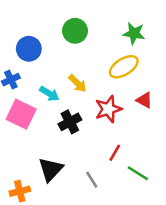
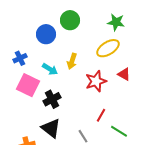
blue circle: (29, 49) -> (46, 34), moved
yellow arrow: (78, 83) -> (72, 61), turned 63
black cross: (70, 122) -> (52, 99), moved
black triangle: (51, 169) -> (51, 128), turned -35

